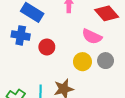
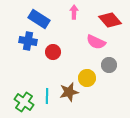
yellow circle: (82, 62) -> (87, 78), moved

